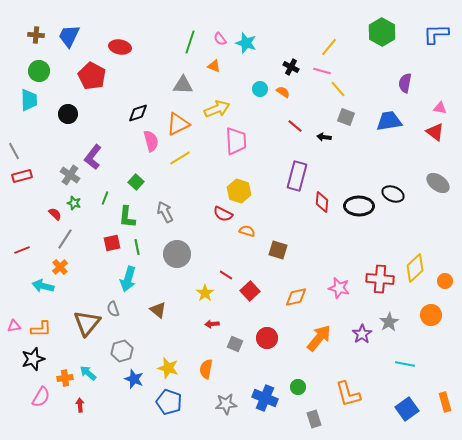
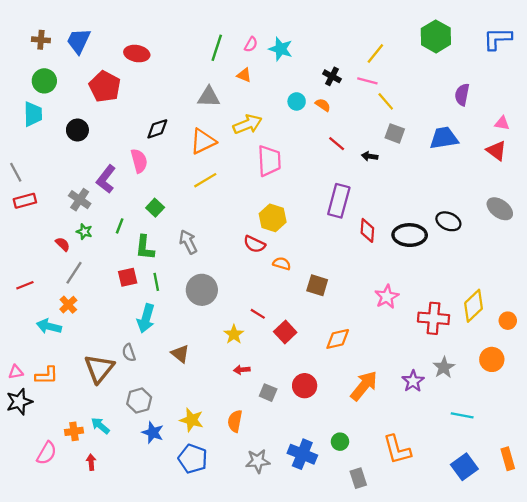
pink semicircle: (220, 39) -> (251, 44), turned -112
pink semicircle: (151, 141) -> (139, 161), moved
pink star: (339, 288) -> (387, 297), moved, turned 30
black star: (33, 359) -> (19, 402), moved

